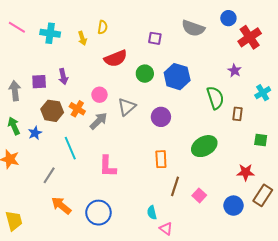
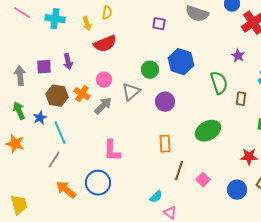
red semicircle: (116, 58) -> (105, 44), moved
green circle: (145, 74) -> (150, 70), moved
cyan line: (70, 148) -> (60, 133), moved
blue circle: (98, 213) -> (98, 183), moved
cyan semicircle: (152, 213) -> (156, 197), turned -120

